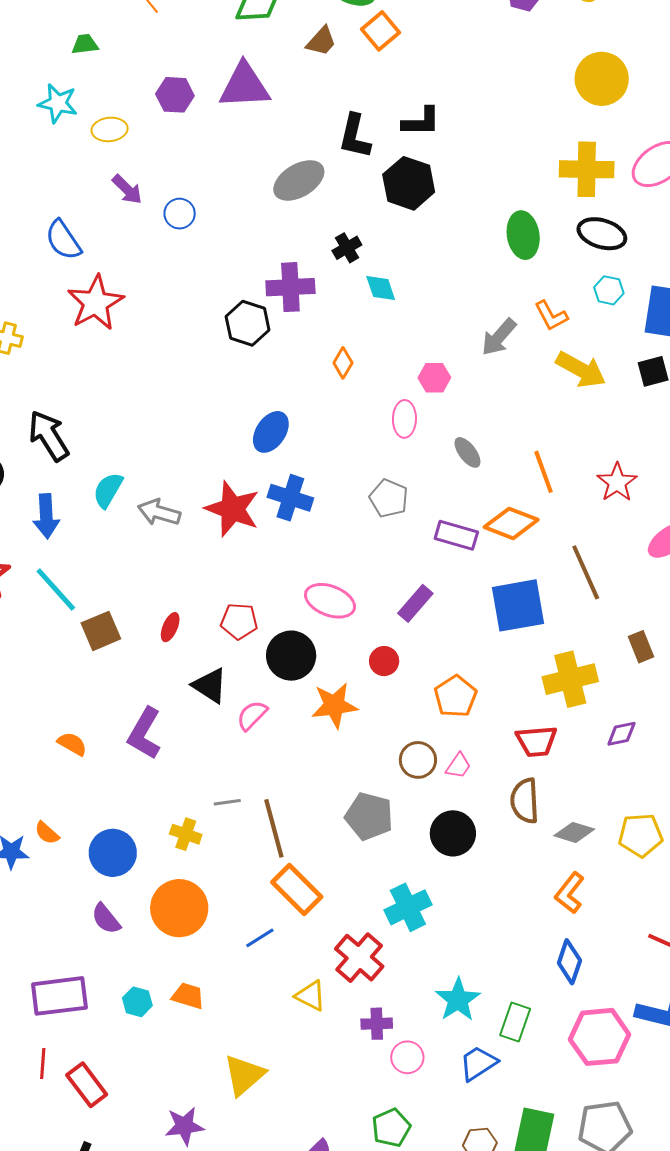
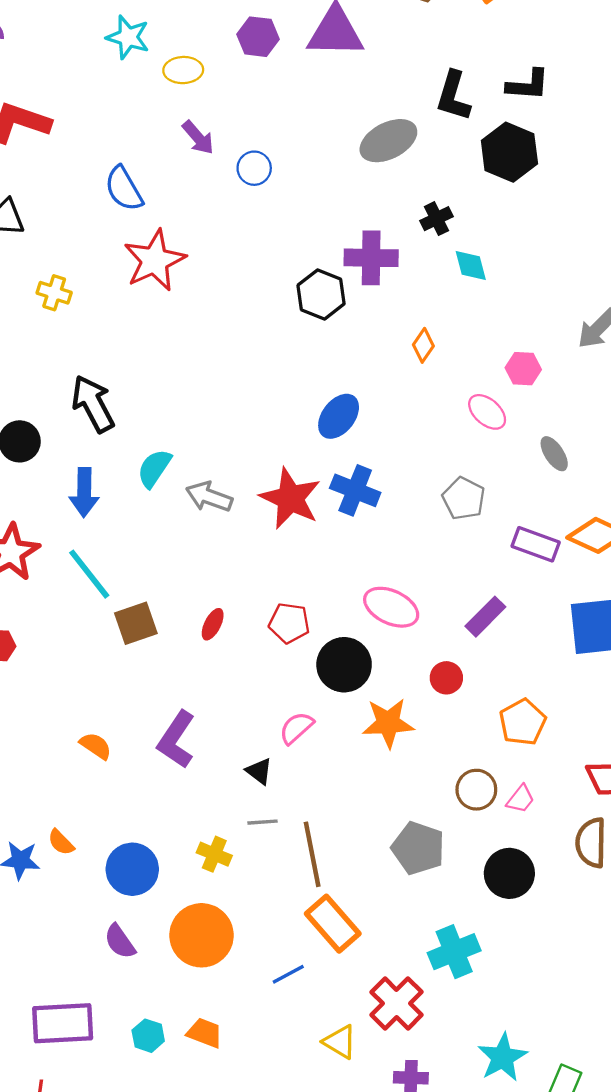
pink ellipse: (404, 419) -> (487, 412), turned -54
black triangle: (210, 686) -> (259, 771), moved, size x0.7

